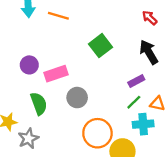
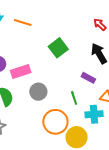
purple rectangle: (136, 81) -> (88, 78), turned 56
green line: (134, 102) -> (74, 98), moved, turned -64

